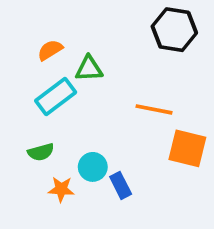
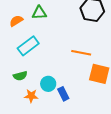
orange semicircle: (50, 50) -> (16, 21), moved
green triangle: (89, 69) -> (39, 13), moved

